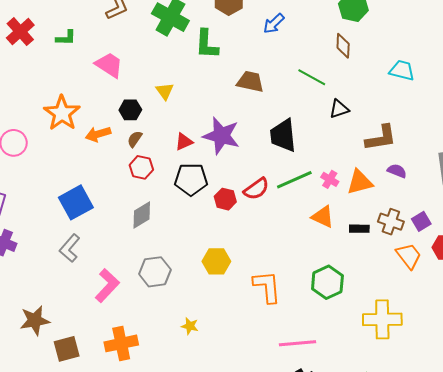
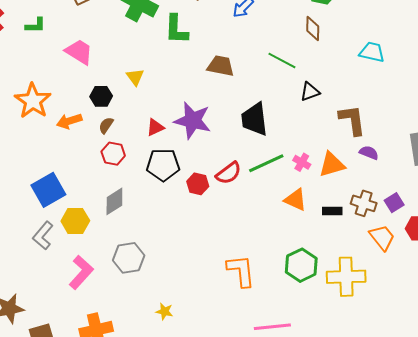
brown L-shape: (381, 138) -> (352, 120), turned -88
yellow hexagon: (216, 261) -> (75, 221), moved
yellow cross: (382, 319) -> (346, 277), moved

